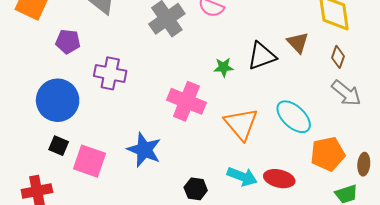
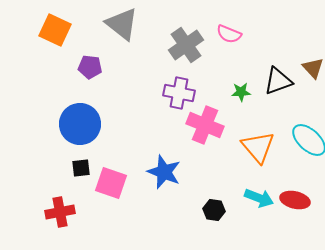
purple cross: (110, 73) -> (179, 93), moved
black square: (59, 146) -> (81, 168), turned -30

